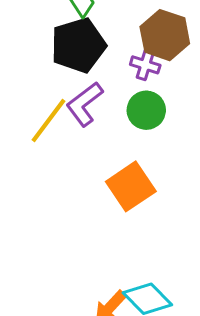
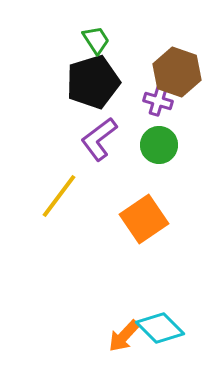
yellow line: (48, 121) -> (59, 196), moved

